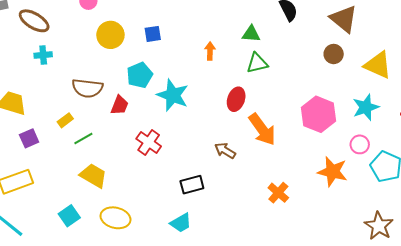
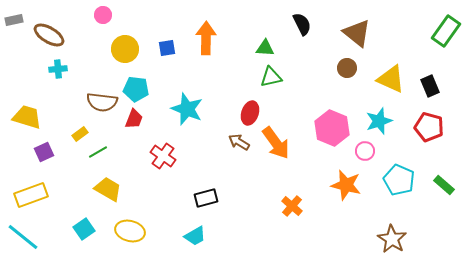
orange arrow: (210, 51) -> (206, 38), moved, size x1.8
cyan pentagon: (140, 75) -> (136, 89), moved, turned 30
pink circle: (360, 144) -> (365, 151), moved
brown arrow: (225, 150) -> (239, 142), moved

